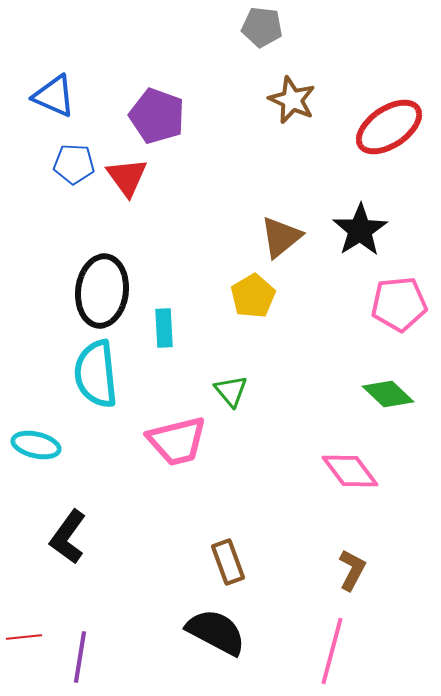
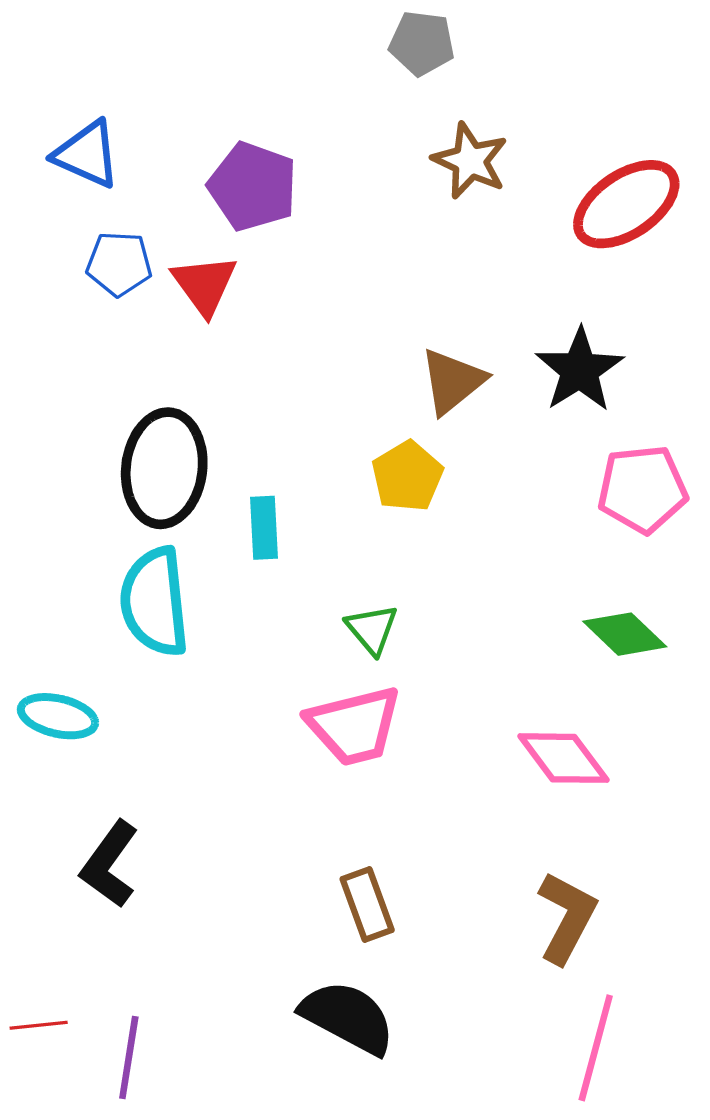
pink trapezoid: (177, 441) -> (354, 726), moved
brown L-shape: (352, 570) -> (567, 917), size x1.4
pink line: (332, 651) -> (596, 1048), moved

